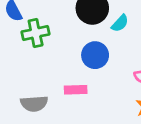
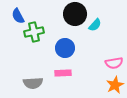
blue circle: (95, 55) -> (65, 48), moved

